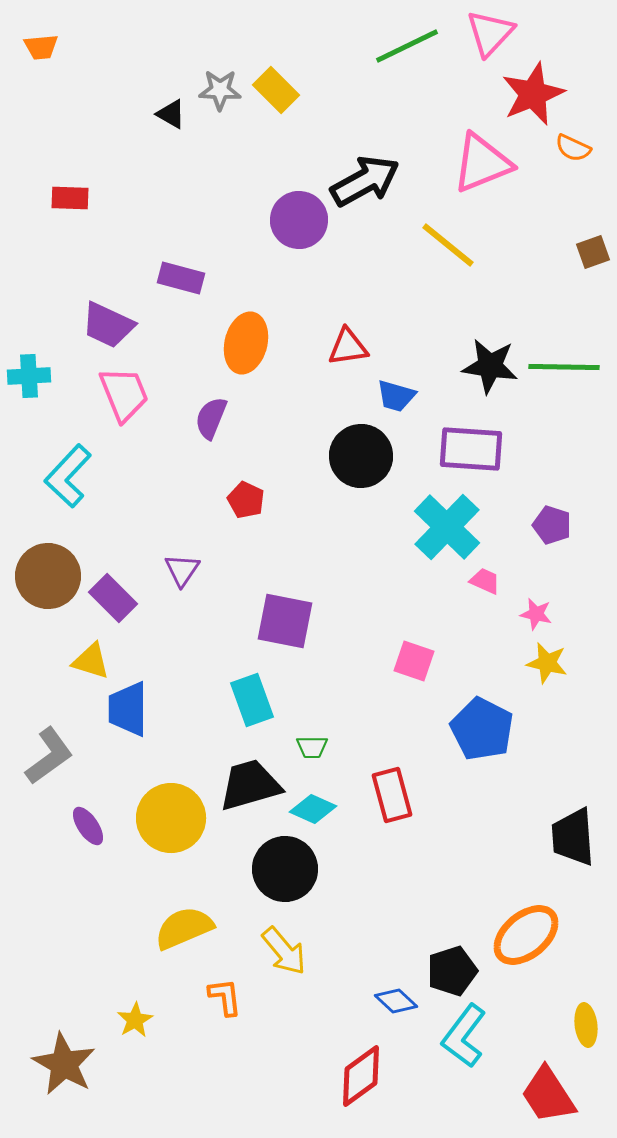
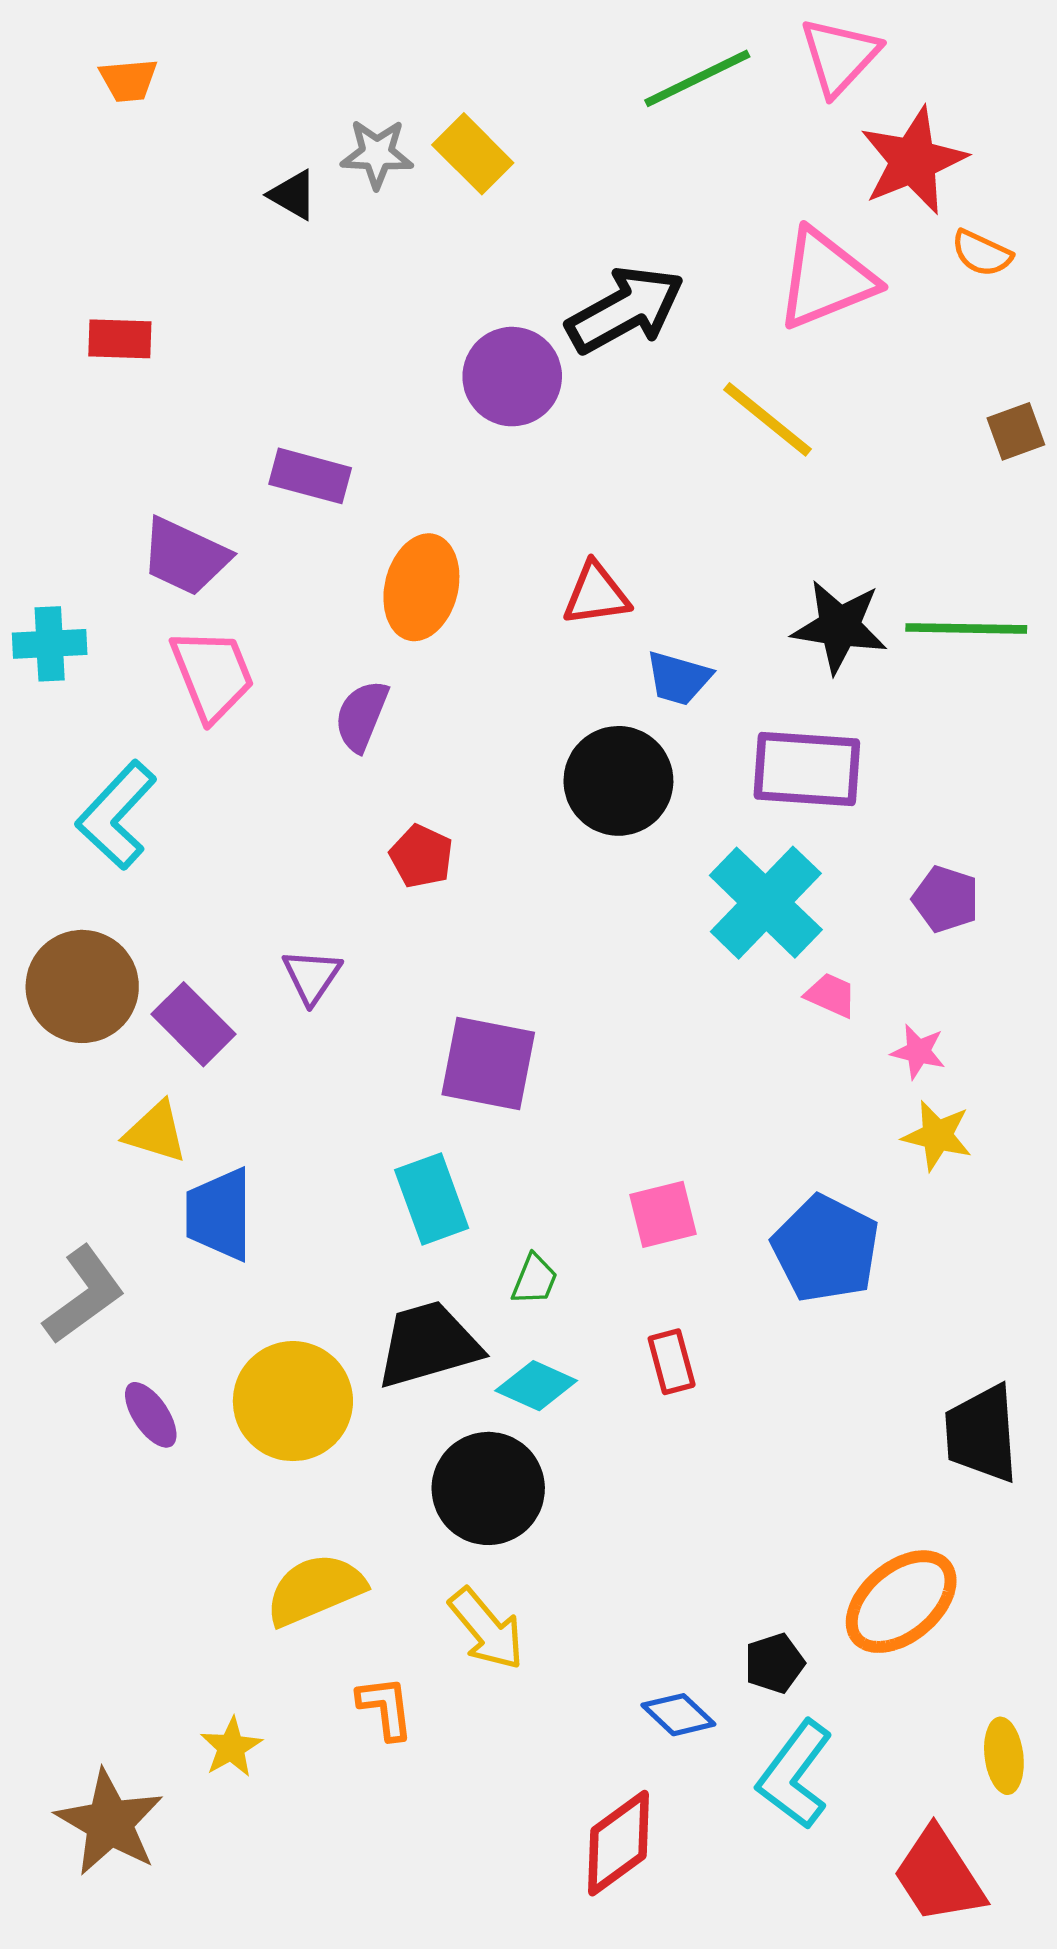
orange trapezoid: (41, 47) -> (128, 80), moved
pink square: (414, 661) -> (663, 1214), moved, turned -33
green trapezoid: (312, 747) -> (534, 1279), turned -68
red rectangle: (392, 795) -> (672, 1362), size x0.7
black pentagon: (452, 971) -> (774, 1663), size x0.7

